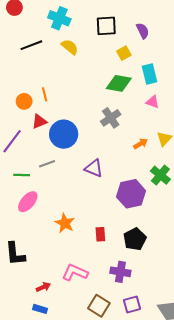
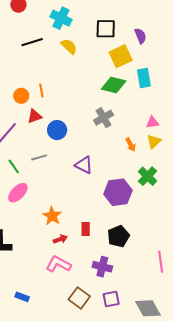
yellow square: (124, 53) -> (121, 56), size x1.6
pink triangle: (153, 102) -> (152, 122), moved, turned -32
blue circle: (64, 134) -> (57, 130), size x0.7
orange arrow: (141, 144) -> (131, 145), turned 88
green line: (22, 175) -> (14, 167), turned 49
red arrow: (43, 287) -> (60, 239), moved

